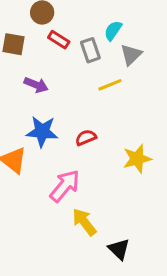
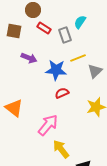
gray triangle: (131, 55) -> (95, 71), moved
blue star: (42, 132) -> (56, 70), moved

